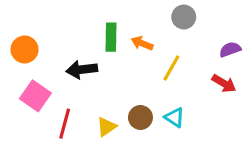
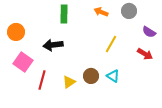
gray circle: (184, 17) -> (129, 11), moved
green rectangle: (111, 37) -> (64, 14), moved
orange arrow: (142, 43) -> (101, 12), moved
purple semicircle: (230, 49) -> (149, 32), turned -128

